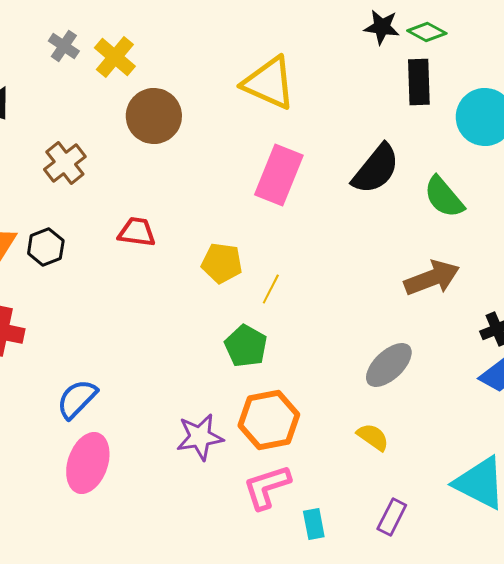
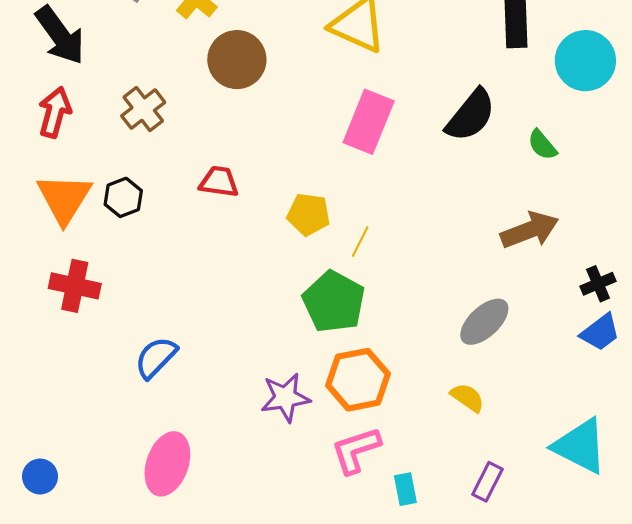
green semicircle: (444, 197) -> (542, 145), size x0.7
green pentagon: (246, 346) -> (334, 302), size x1.4
pink ellipse: (88, 463) -> (167, 464), moved

